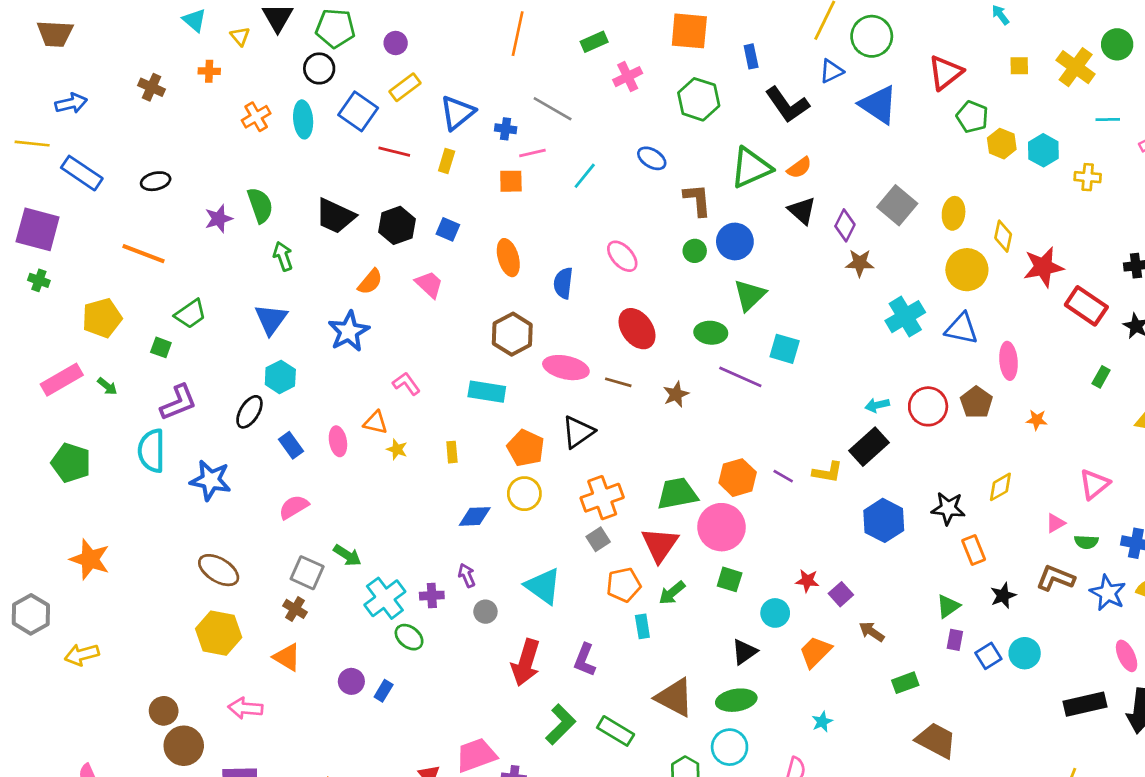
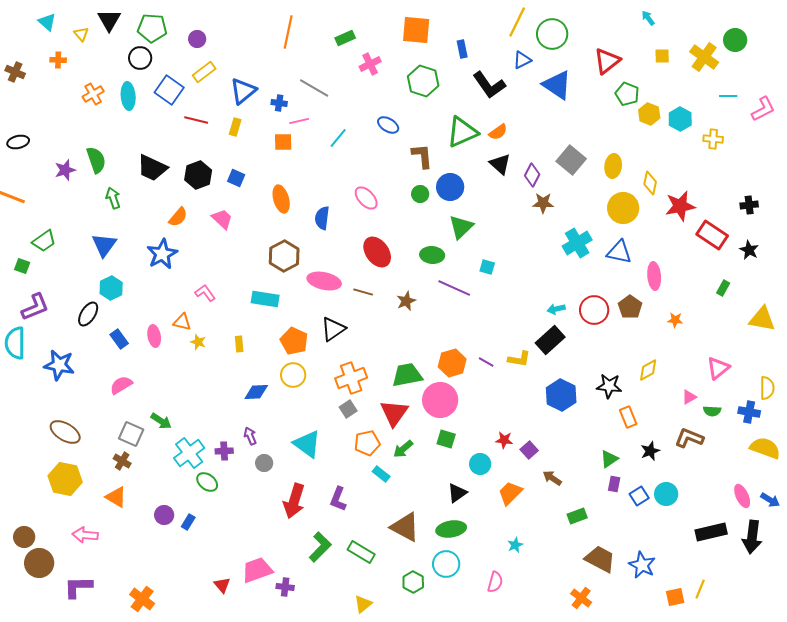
cyan square: (785, 349) -> (487, 267), size x0.7
blue star: (1108, 593) -> (642, 565), moved
cyan rectangle: (642, 626) -> (381, 474), turned -42

